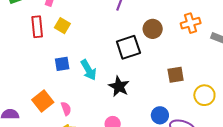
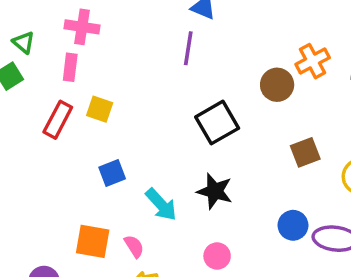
red rectangle: (37, 27) -> (58, 120), turned 45
brown circle: (153, 29) -> (277, 85), moved
cyan arrow: (89, 70) -> (161, 205), moved
orange square: (43, 101) -> (93, 241), turned -30

